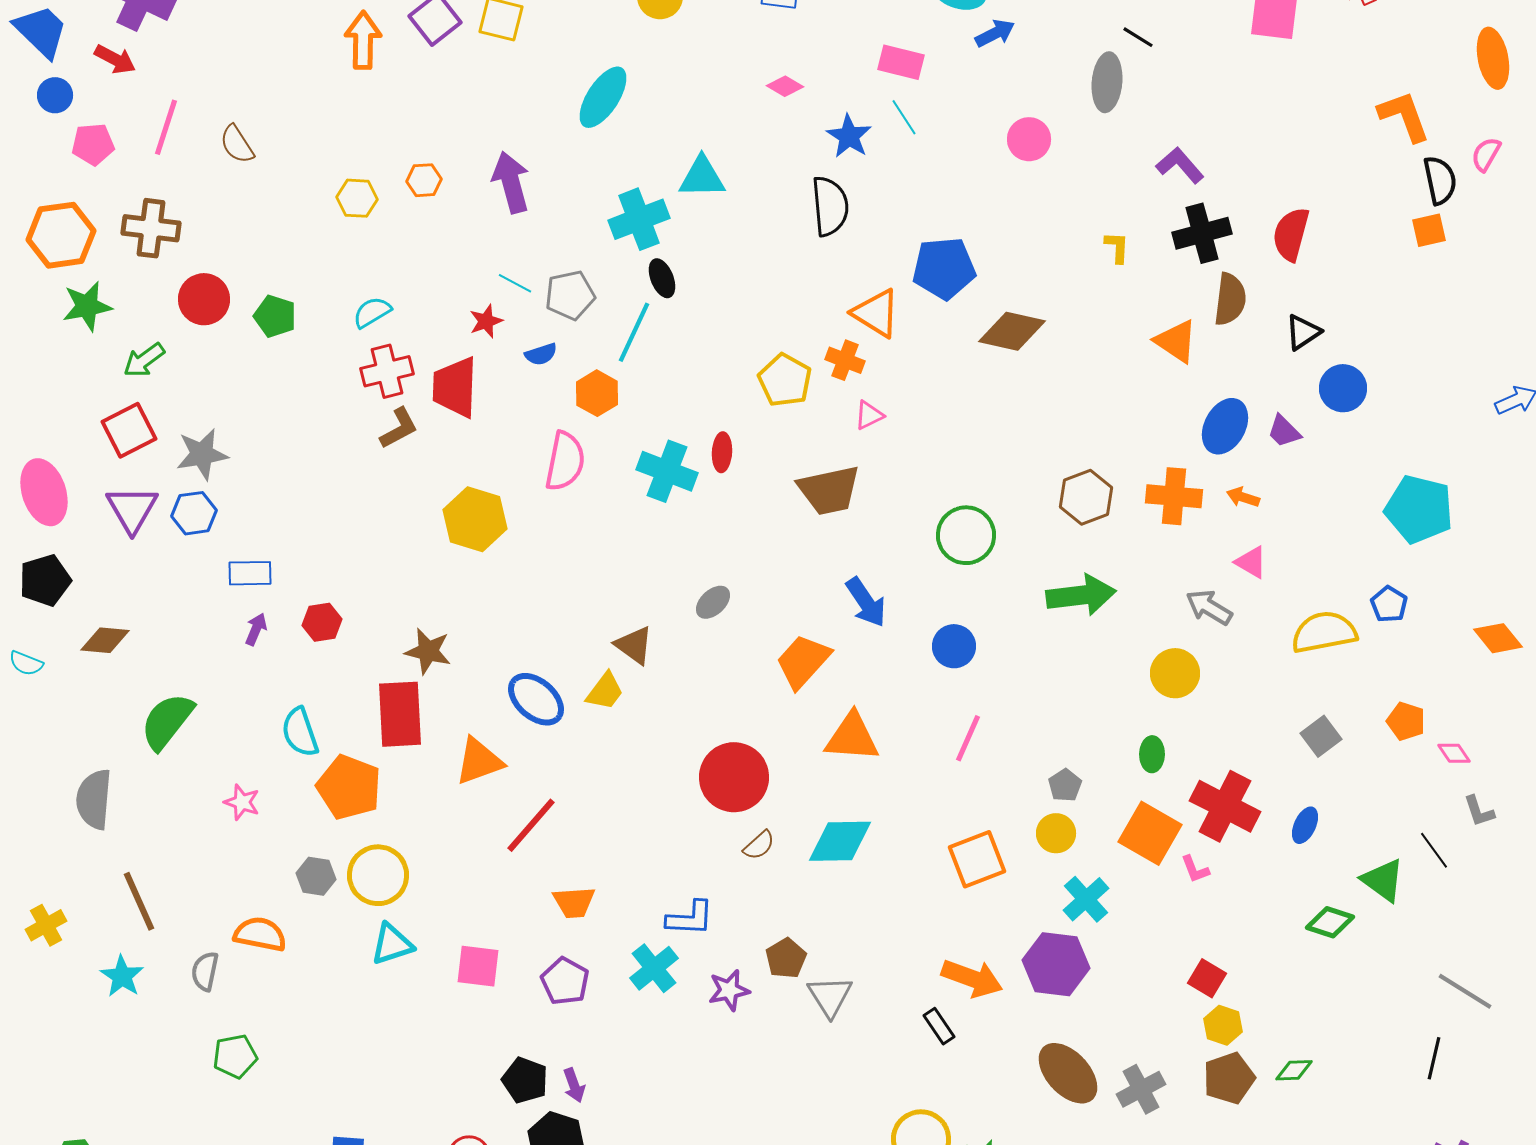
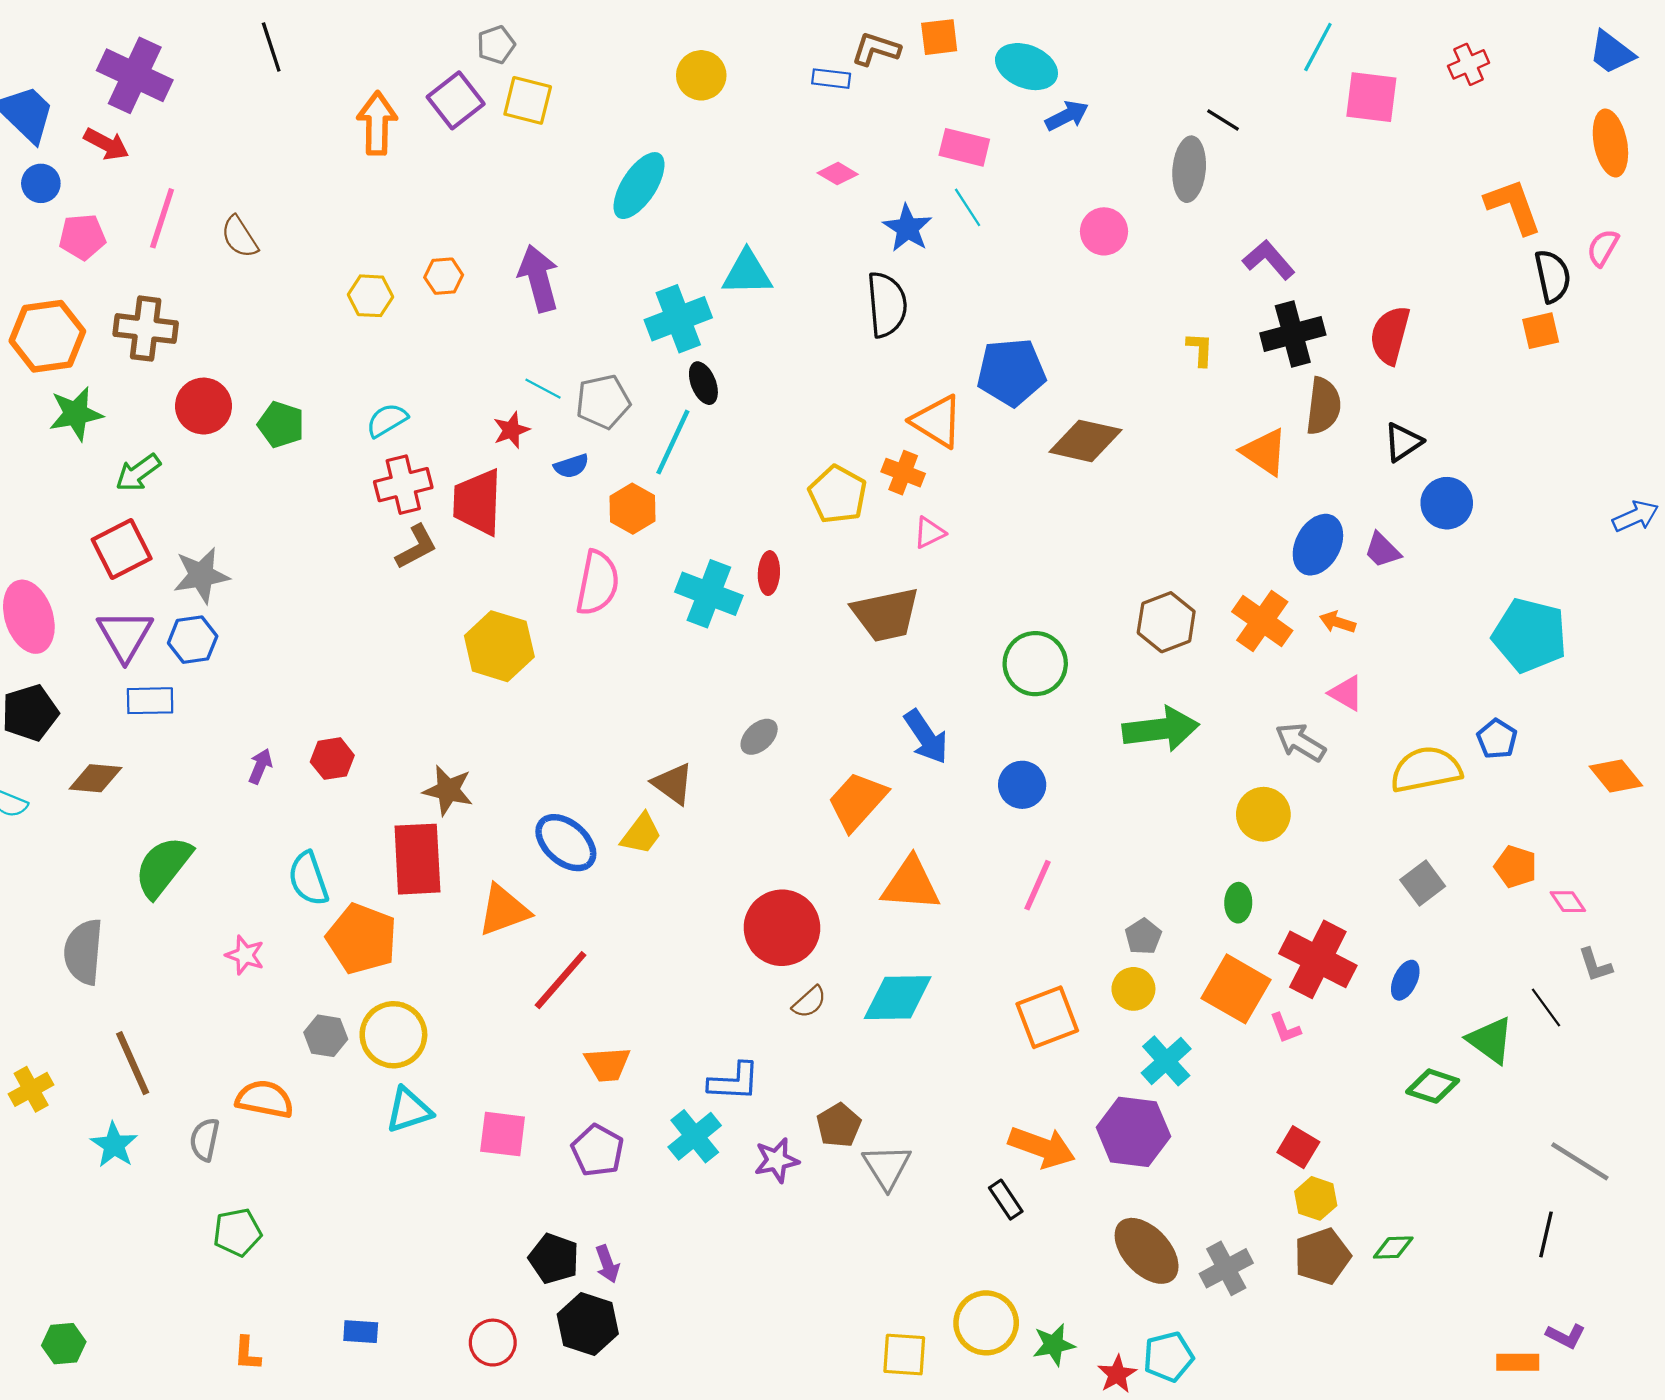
orange cross: (1174, 496) -> (1262, 621), turned 30
blue rectangle: (250, 573) -> (150, 701), moved

